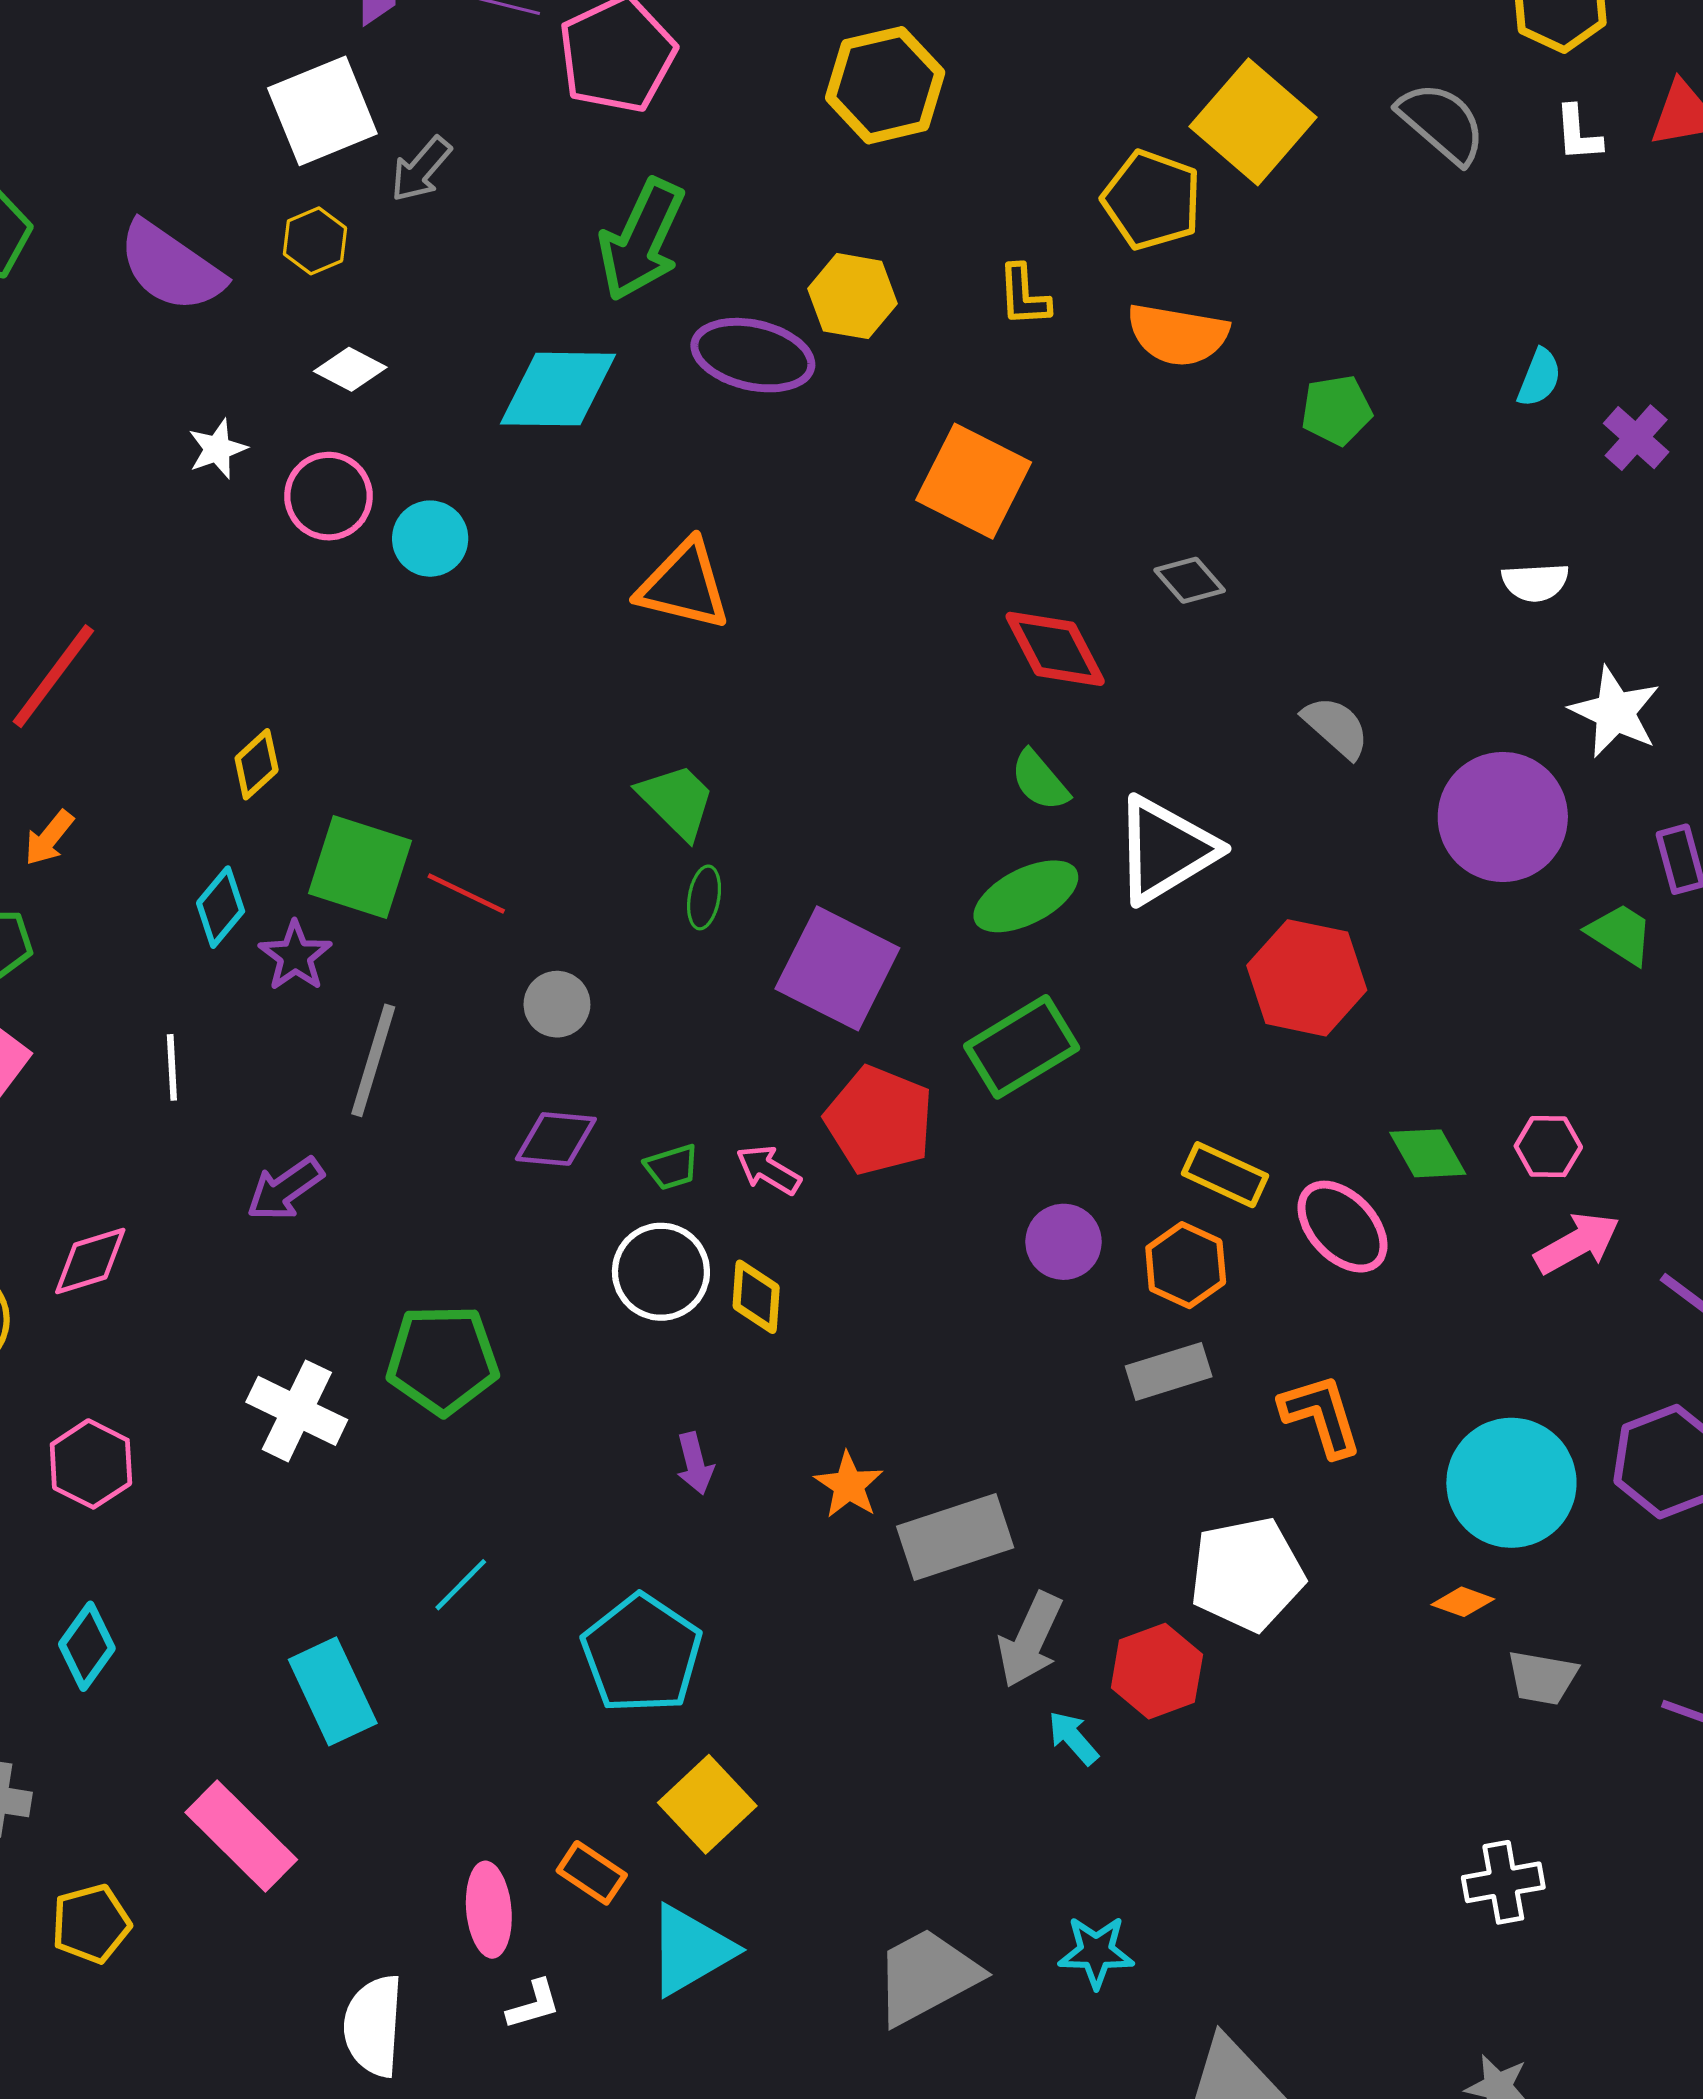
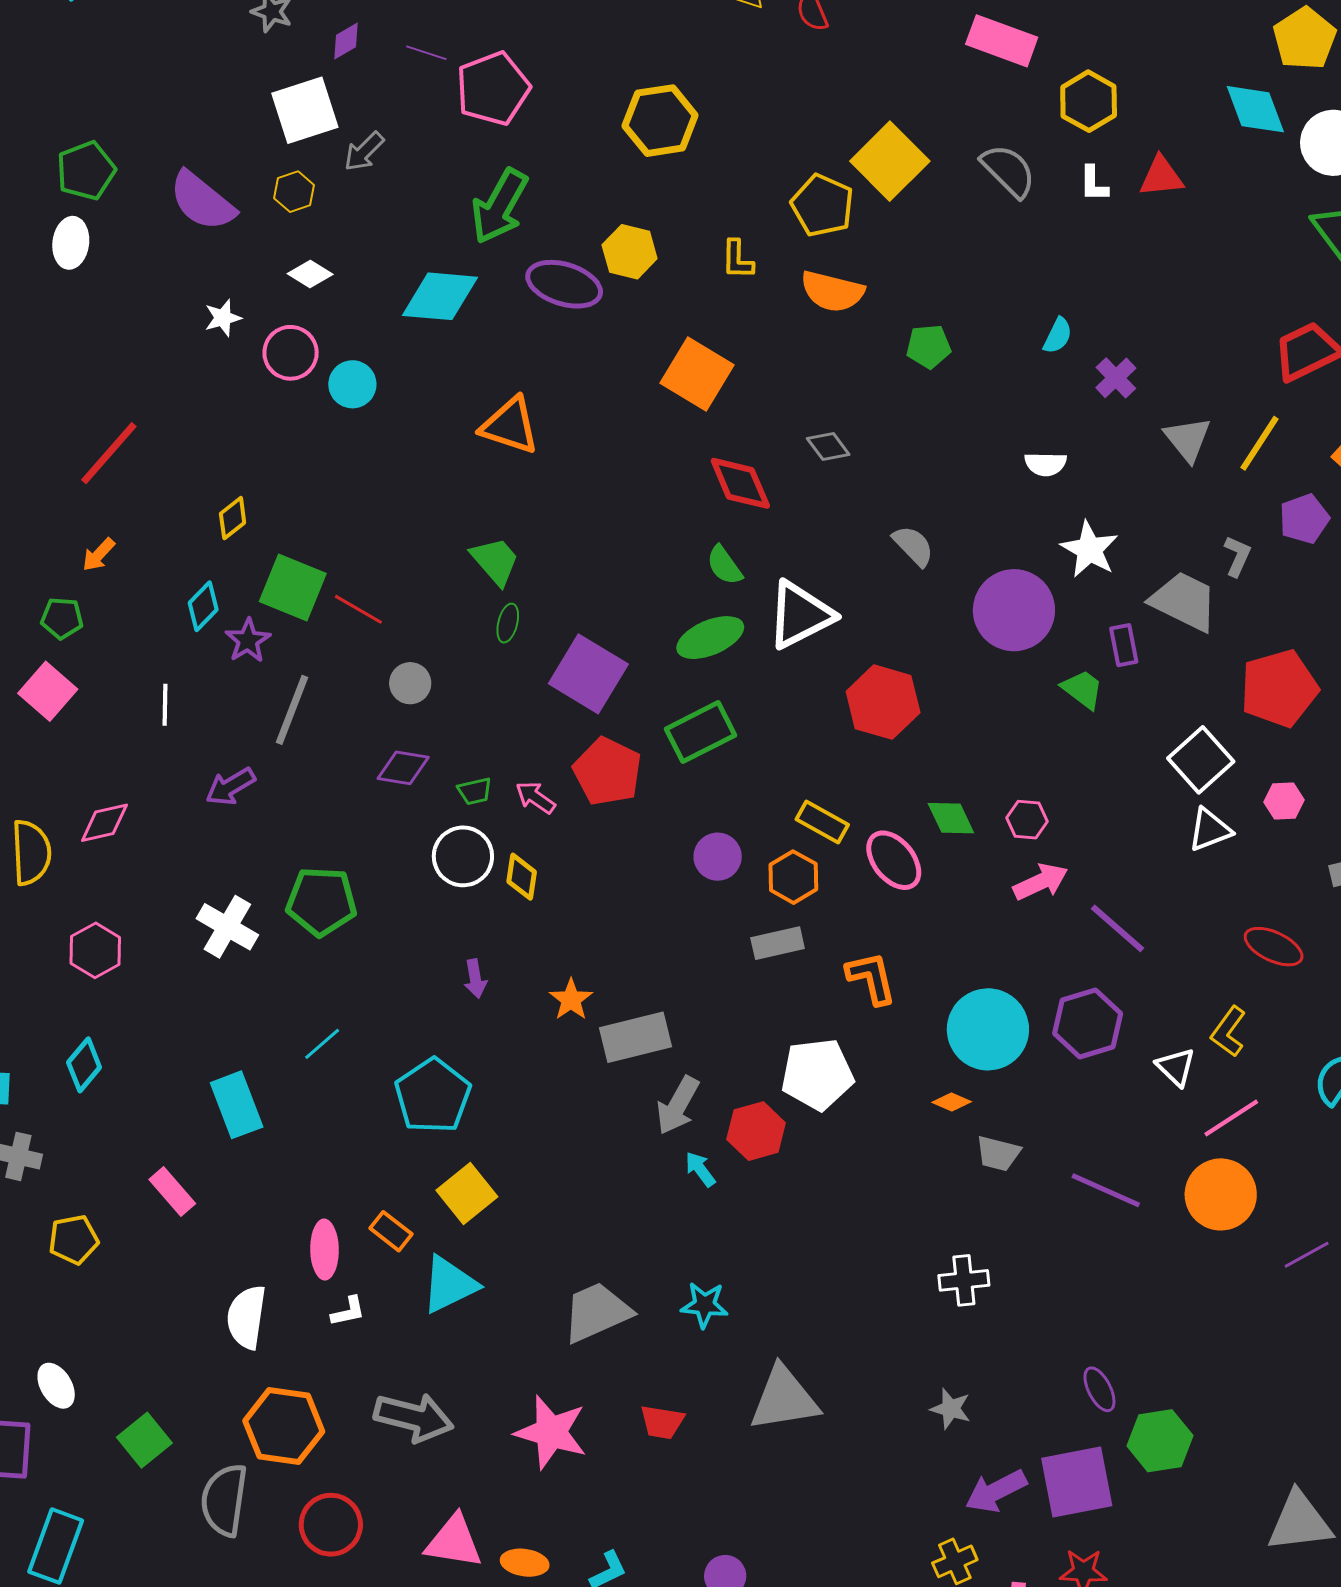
pink rectangle: (241, 1836) -> (172, 1191), size x0.7

